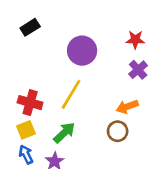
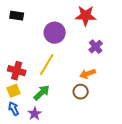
black rectangle: (30, 27) -> (17, 16), turned 40
red star: (135, 40) -> (86, 16), moved, size x1.5

